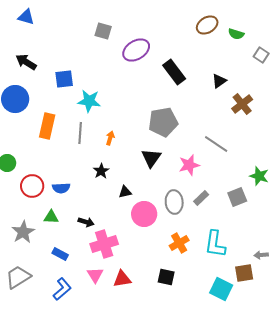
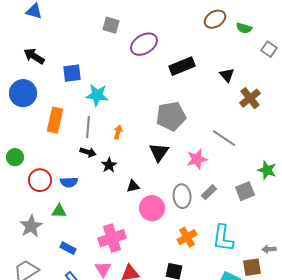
black rectangle: (174, 72) -> (182, 66), turned -75
black triangle: (219, 81) -> (227, 75), turned -35
black arrow: (86, 222) -> (88, 152), moved

